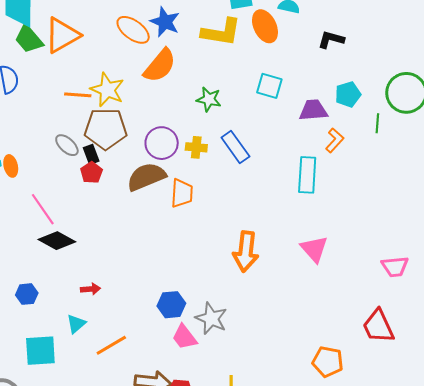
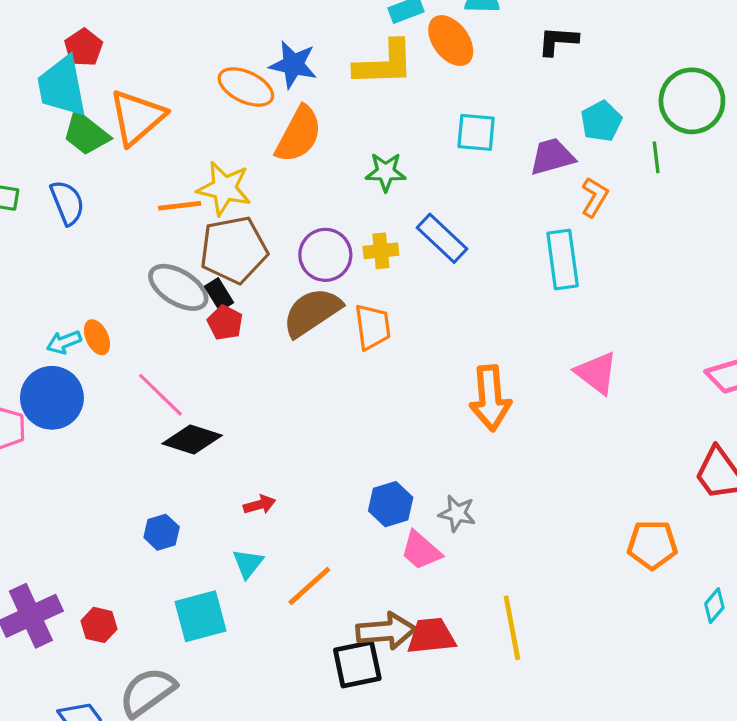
gray ellipse: (67, 145) -> (178, 287), size x1.5
gray star: (211, 319) -> (457, 513), size x0.7

